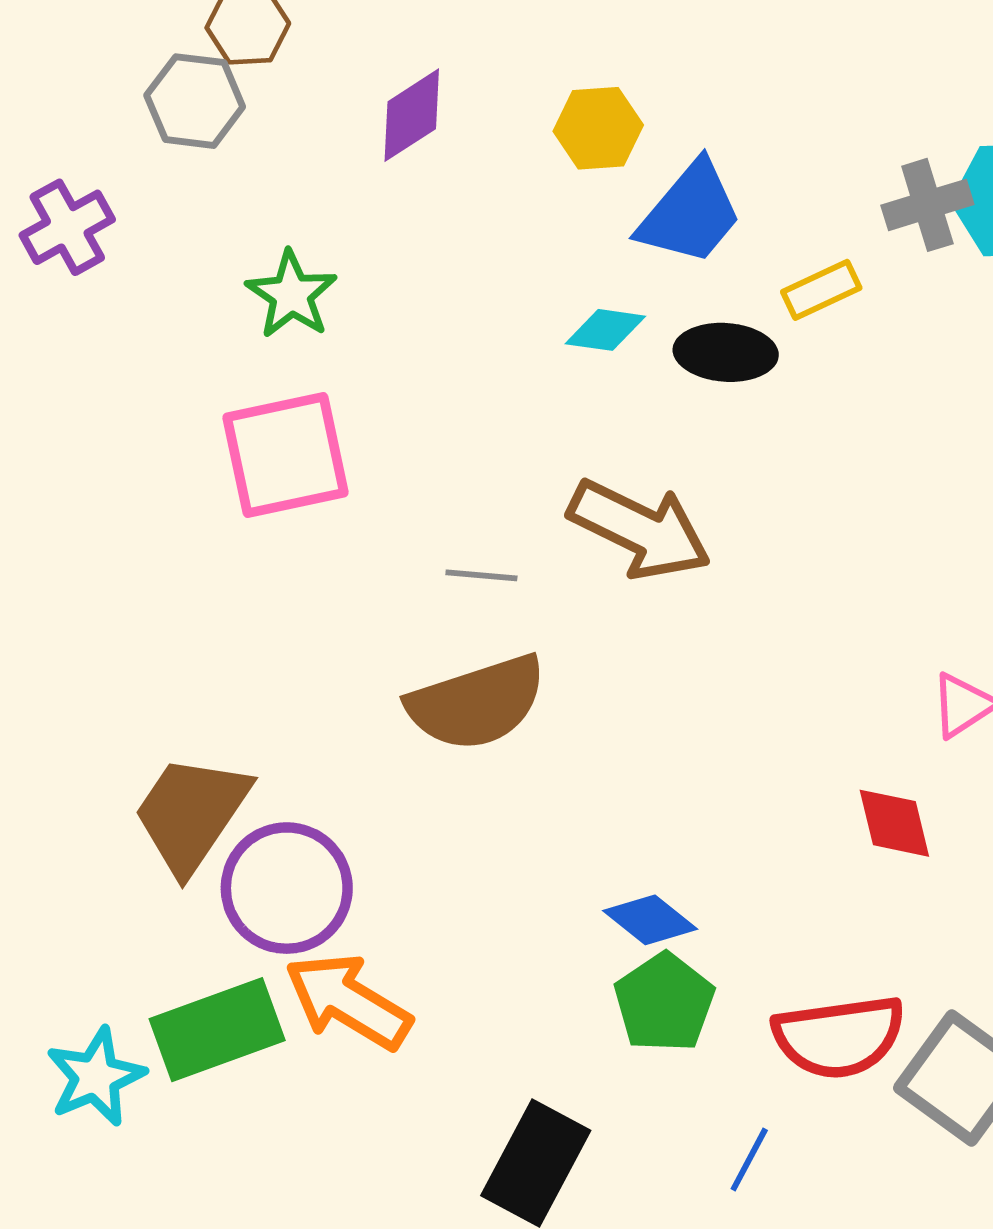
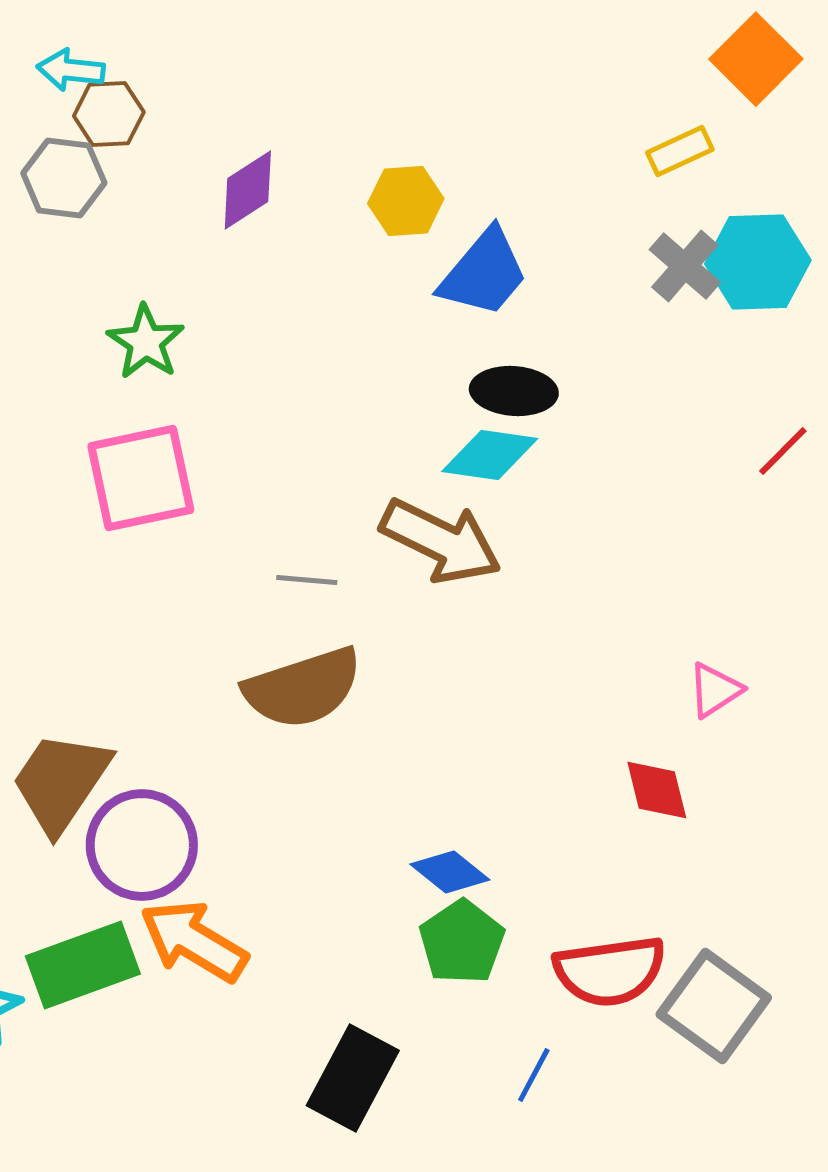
gray cross: (927, 205) -> (685, 266), turned -32
yellow rectangle: (821, 290) -> (680, 151), moved
cyan diamond: (605, 330) -> (490, 455), moved, size x1.4

